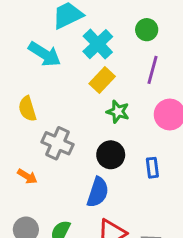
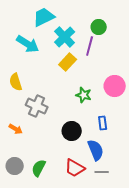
purple line: (152, 70) -> (90, 46), moved
green star: (118, 112) -> (84, 95), moved
black circle: (111, 155) -> (72, 131), moved
blue semicircle: (98, 192) -> (96, 150), moved, turned -40

